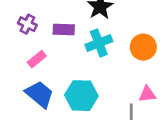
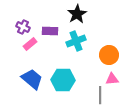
orange circle: (143, 47) -> (109, 55), moved
pink rectangle: (37, 59) -> (30, 44), moved

